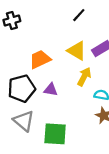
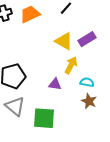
orange trapezoid: (40, 59) -> (30, 14), moved
purple triangle: (51, 90) -> (55, 84), moved

